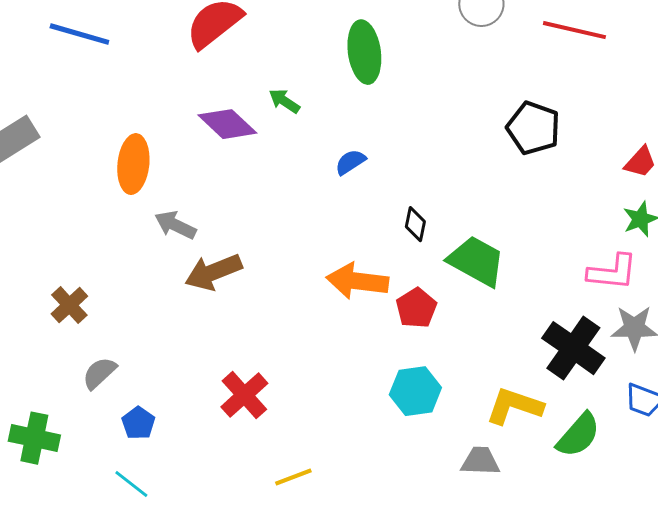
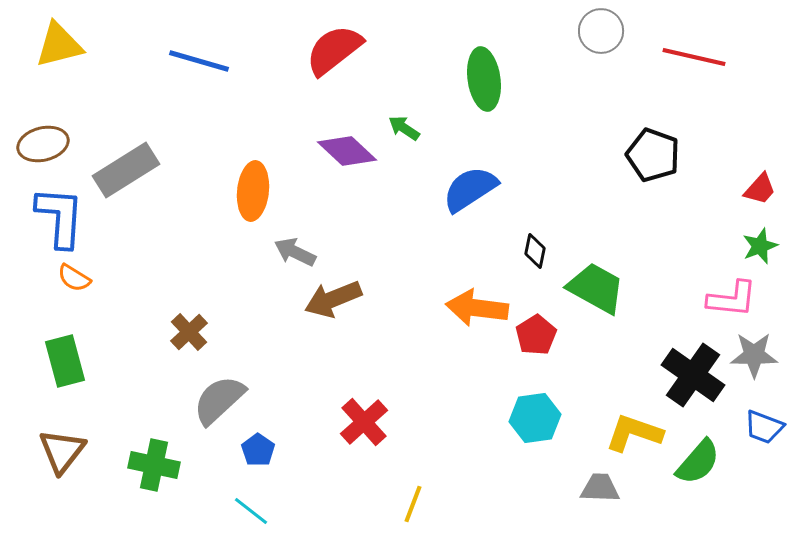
blue semicircle: (350, 162) -> (470, 189), size x1.8
gray semicircle: (99, 373) -> (219, 400), size x1.5
yellow line: (293, 477) -> (413, 504), turned -48

